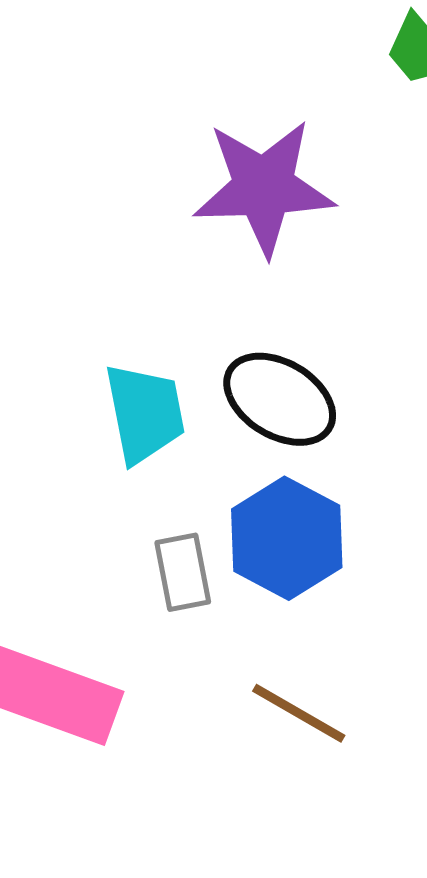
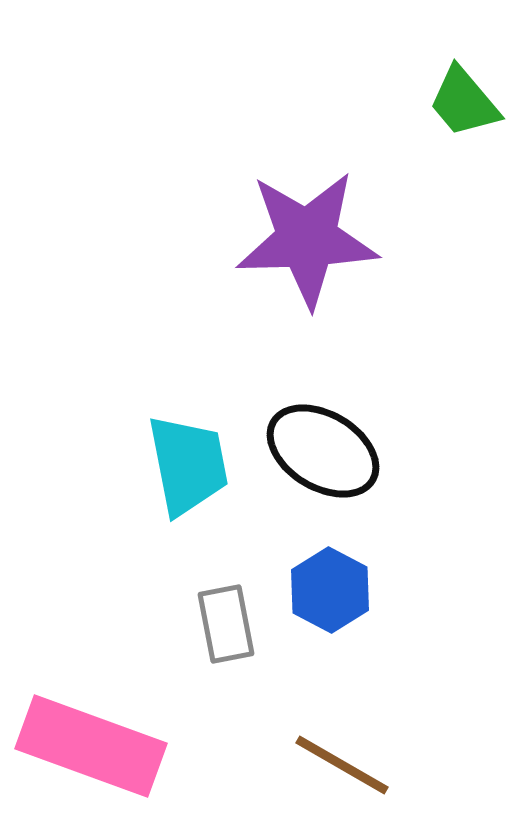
blue hexagon: (287, 538) -> (330, 590), size x0.7

